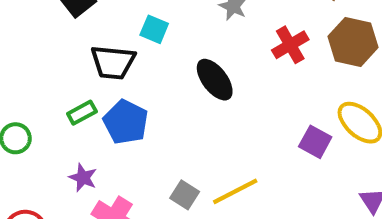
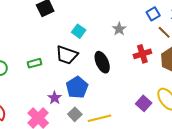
black trapezoid: (113, 62) -> (67, 55), moved
blue pentagon: (126, 122) -> (77, 87), moved
purple star: (83, 178) -> (55, 98), moved

